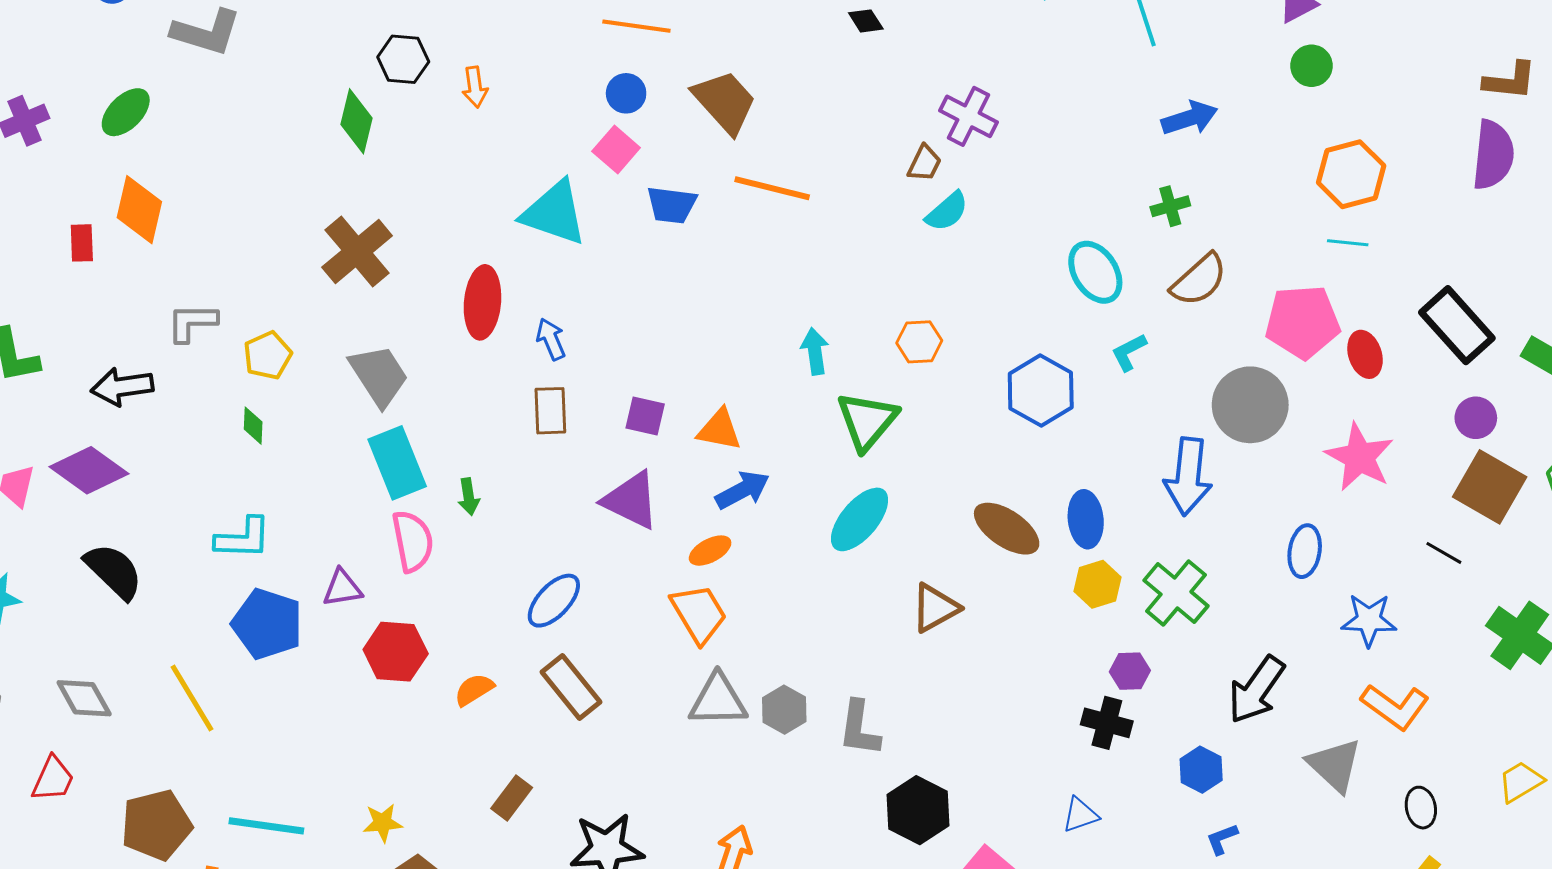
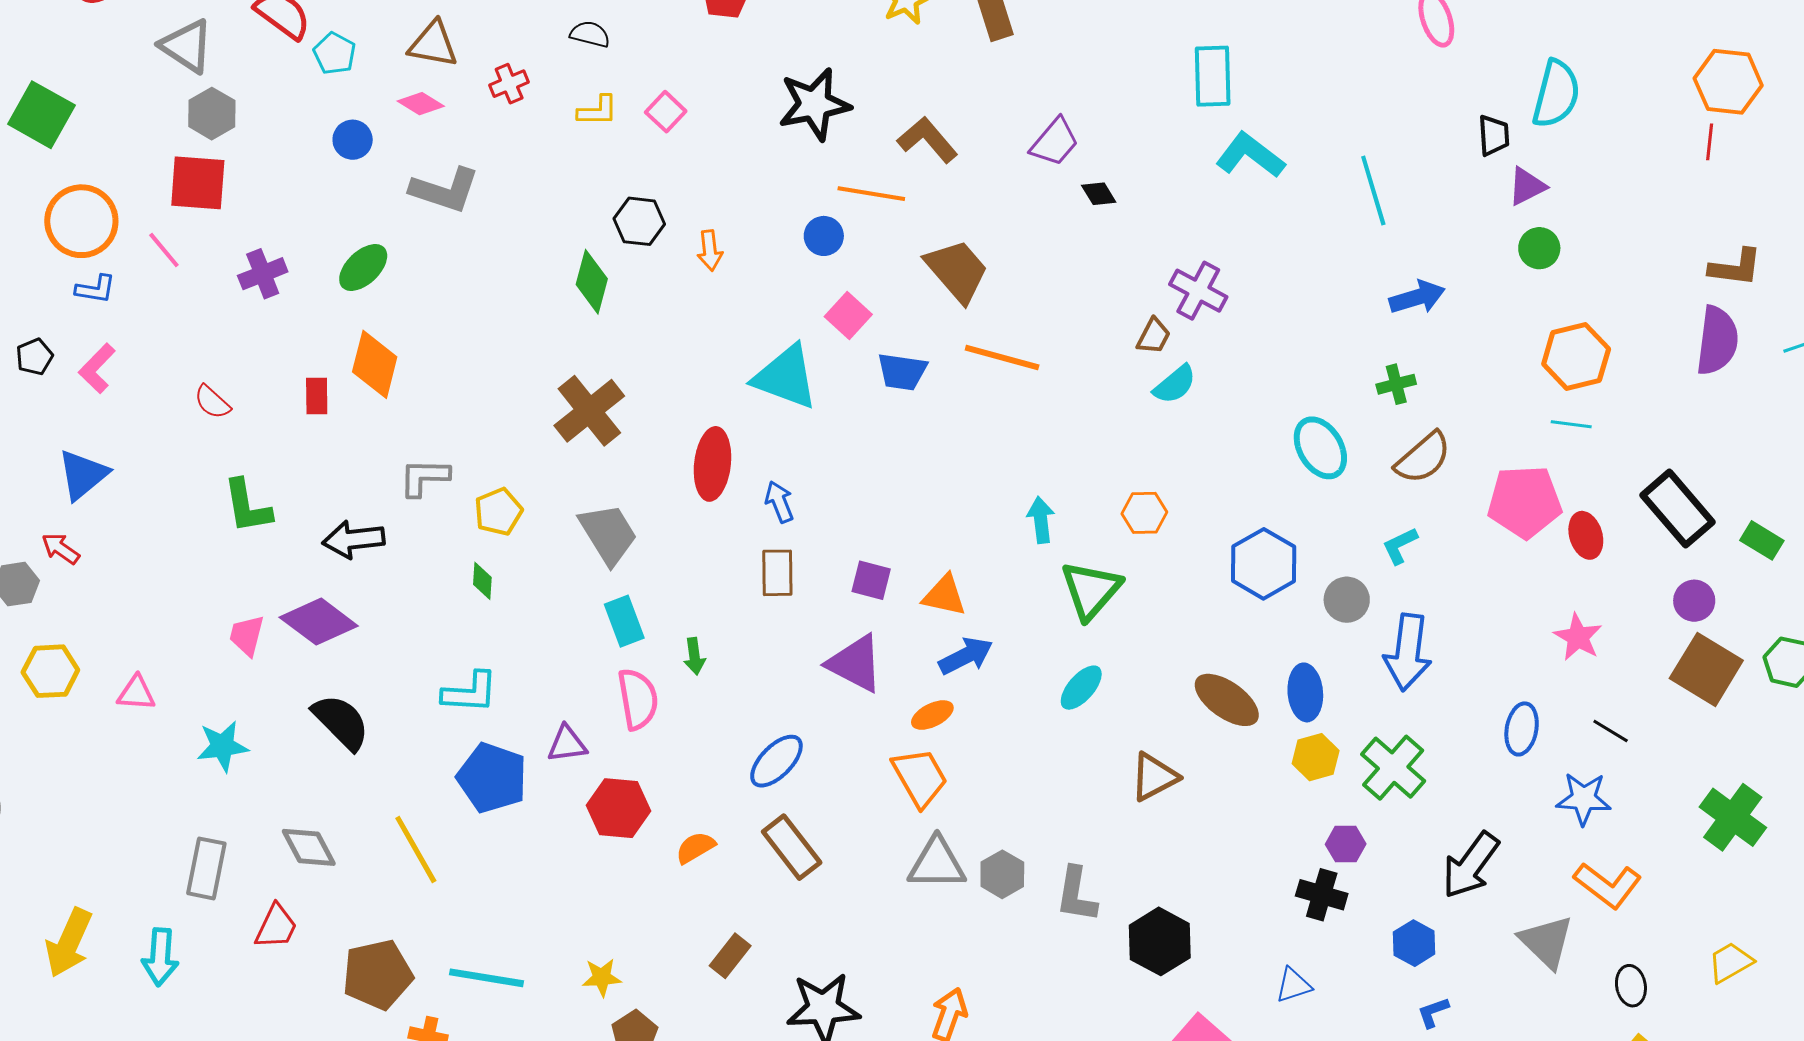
blue circle: (626, 93) -> (824, 236), moved
cyan L-shape: (1129, 352) -> (1400, 546), moved
gray circle: (1250, 405) -> (1347, 600), moved, size x0.6
pink star: (1359, 457) -> (1578, 637), size x0.7
cyan rectangle: (397, 463) -> (624, 621), size x0.7
cyan ellipse: (860, 519) -> (1081, 688), size x0.7
black line: (1444, 553) -> (1611, 731), moved
black hexagon: (918, 810) -> (1160, 941), moved

